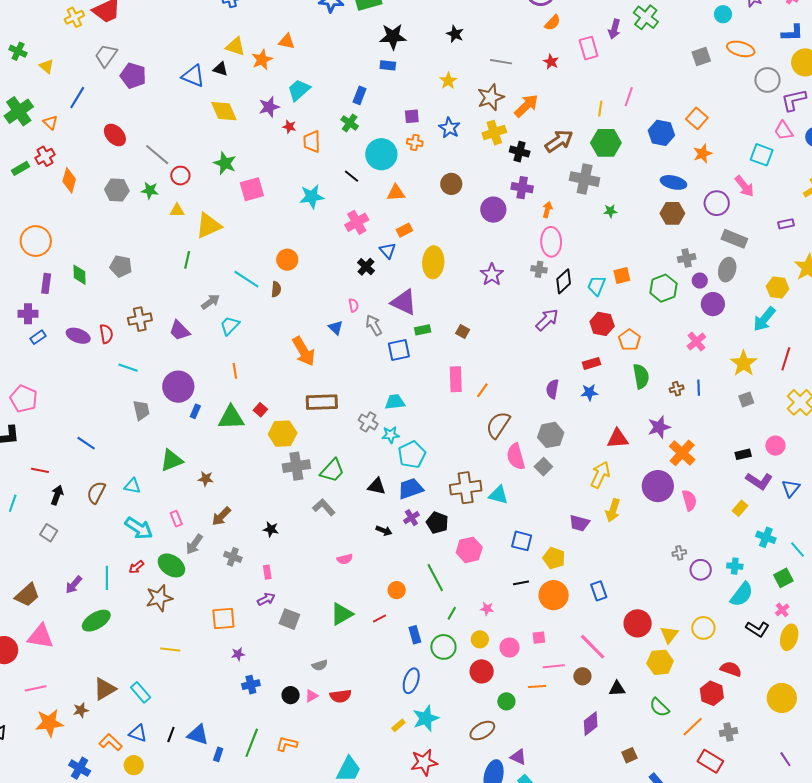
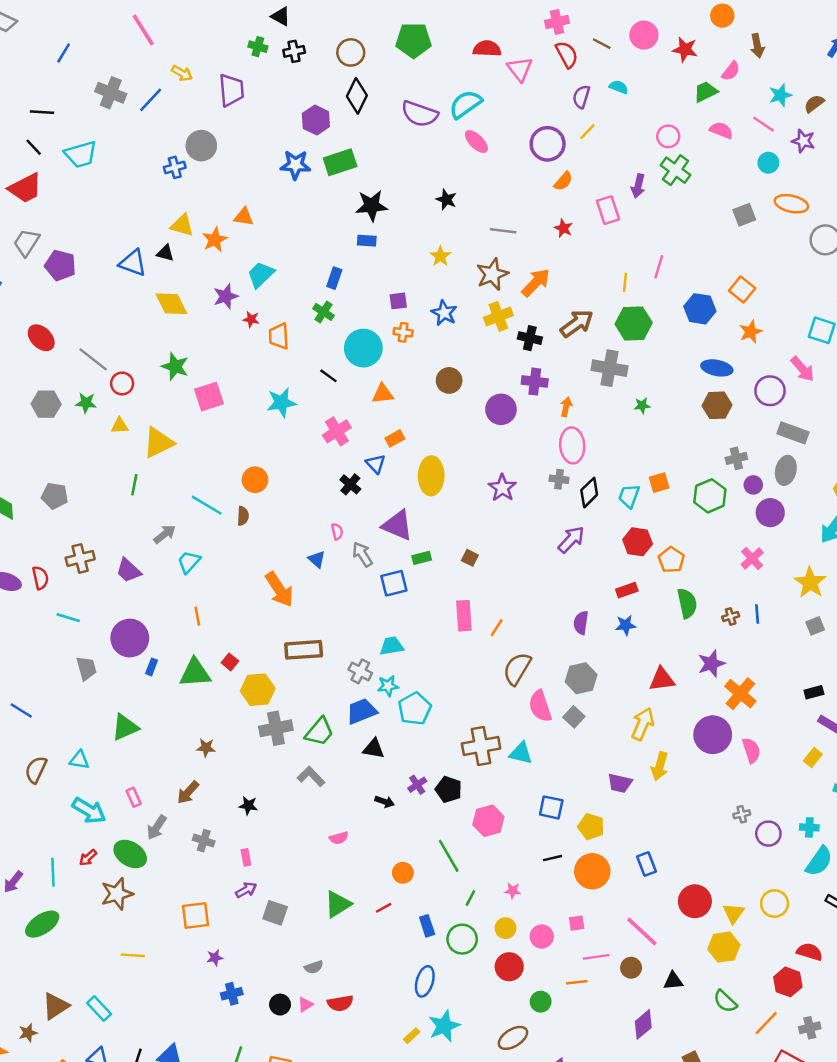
brown star: (206, 479) -> (206, 748), moved
blue trapezoid: (411, 489) -> (362, 711), moved

